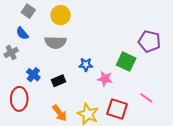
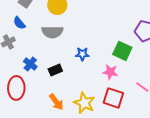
pink star: (105, 79) -> (110, 72), moved

